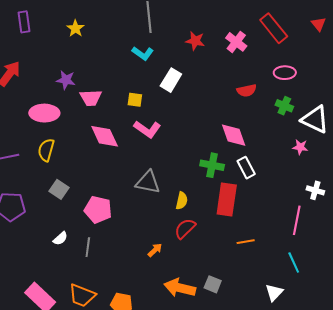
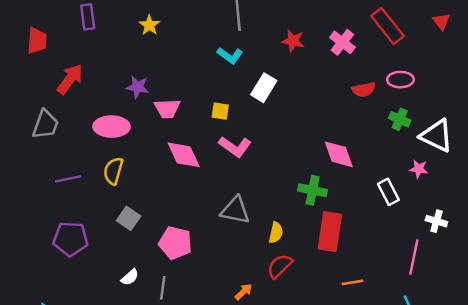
red semicircle: (247, 90) -> (364, 90), moved
white rectangle: (246, 168) -> (388, 192), moved

